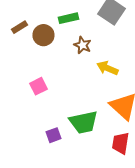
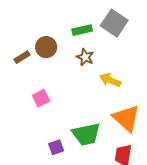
green rectangle: (68, 18) -> (82, 30), moved
brown rectangle: (19, 27) -> (22, 57), moved

